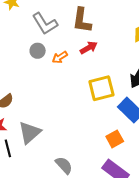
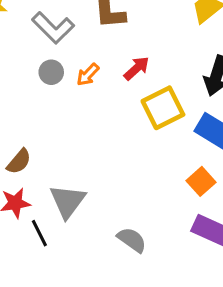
red arrow: (89, 48) -> (137, 68), moved

